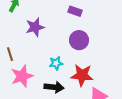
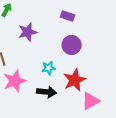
red star: (82, 75) -> (75, 80), turned -30

